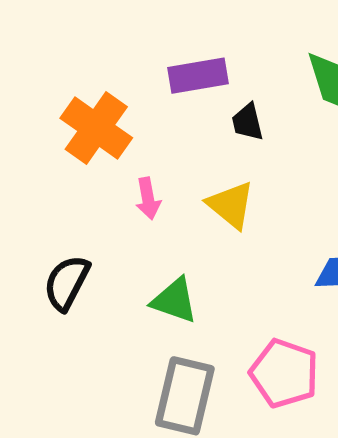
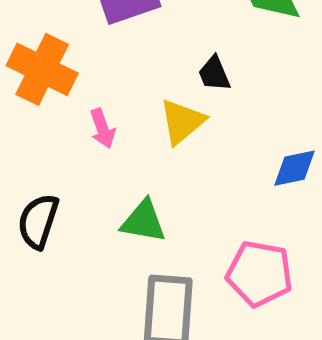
black trapezoid: (247, 122) -> (214, 74), moved
yellow triangle: (231, 205) -> (182, 122), turned 50

